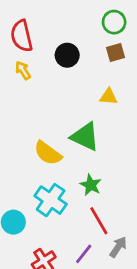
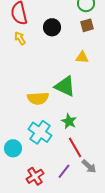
yellow semicircle: (48, 153) -> (38, 98), turned -40
gray arrow: (118, 247) -> (89, 166), turned 98

